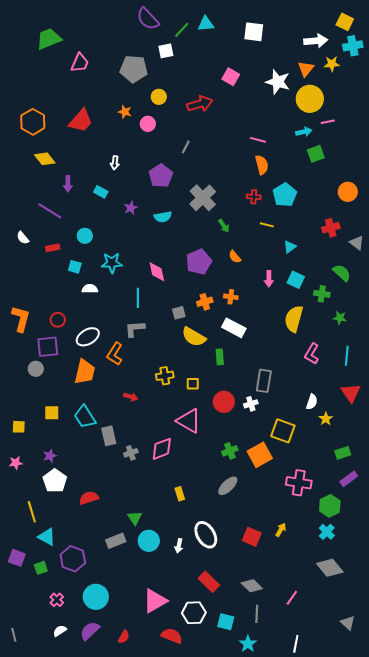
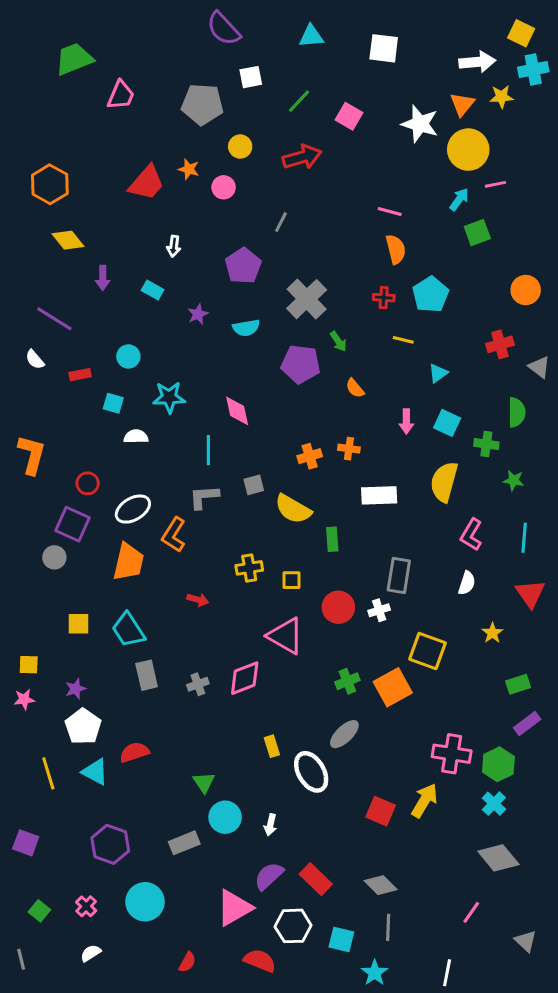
green line: (182, 30) -> (299, 101), moved
red trapezoid: (81, 121) -> (147, 183), moved
cyan arrow: (304, 132) -> (459, 199), turned -42
purple line: (50, 211) -> (54, 319), moved
purple pentagon: (199, 262) -> (301, 364), moved, turned 30
green semicircle: (342, 273) -> (517, 412), turned 48
gray square: (179, 313) -> (254, 485), moved
orange L-shape: (21, 319) -> (32, 455), moved
white rectangle: (234, 328) -> (379, 495), moved, turned -30
purple square: (48, 347) -> (72, 524), turned 30
white semicircle: (312, 402) -> (467, 583), moved
yellow square: (19, 427) -> (29, 665), moved
gray rectangle: (109, 436) -> (147, 675), moved
pink cross: (299, 483) -> (452, 754), moved
yellow arrow: (281, 530) -> (424, 801), size x1.6
white ellipse: (206, 535) -> (311, 772), moved
cyan triangle: (47, 537) -> (95, 772), moved
gray rectangle: (116, 541) -> (184, 843), moved
green square: (41, 568) -> (39, 911), moved, turned -32
pink line: (292, 598) -> (471, 912), moved
purple semicircle: (90, 631) -> (269, 876), moved

